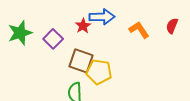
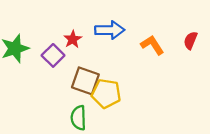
red star: (83, 26) -> (73, 39), moved

